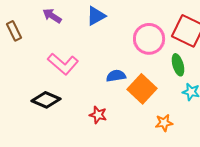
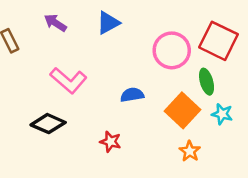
orange square: (142, 89) -> (183, 110), moved
orange star: (164, 123) -> (190, 151), turned -30

